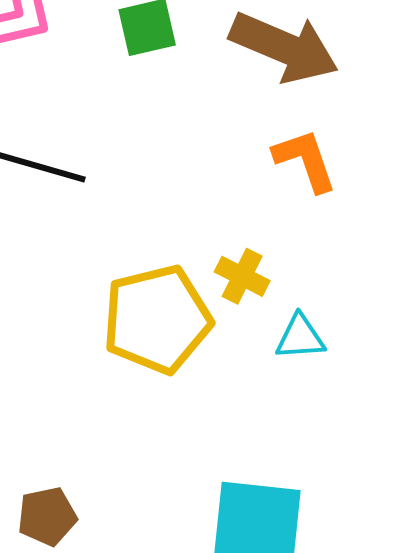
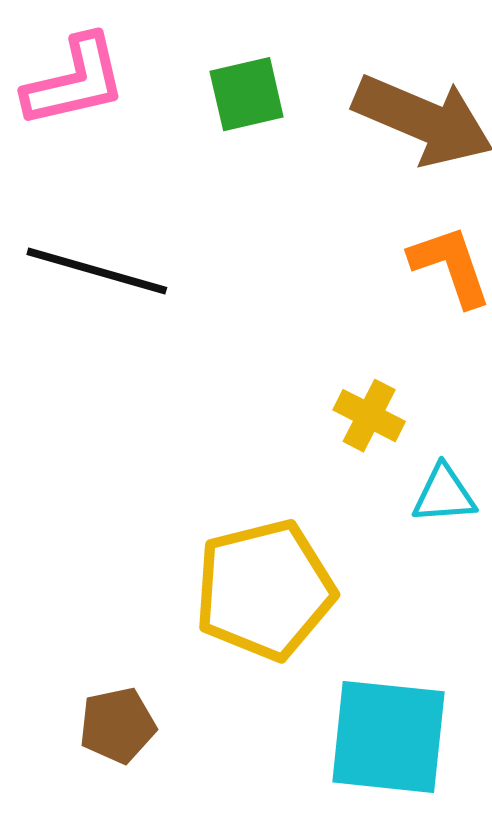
yellow pentagon: (157, 319) -> (265, 590), moved

